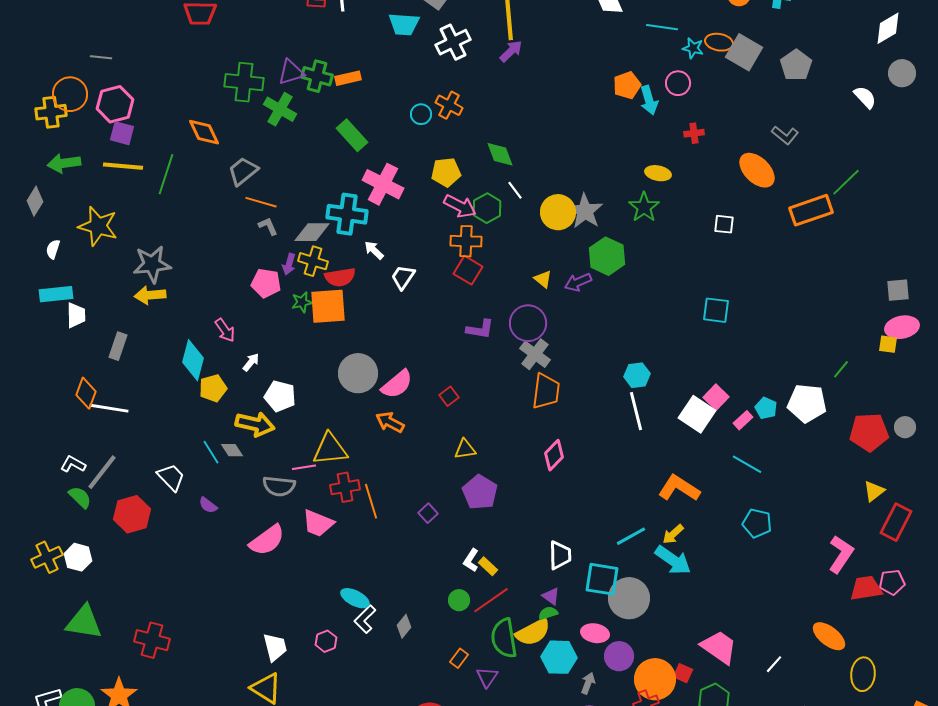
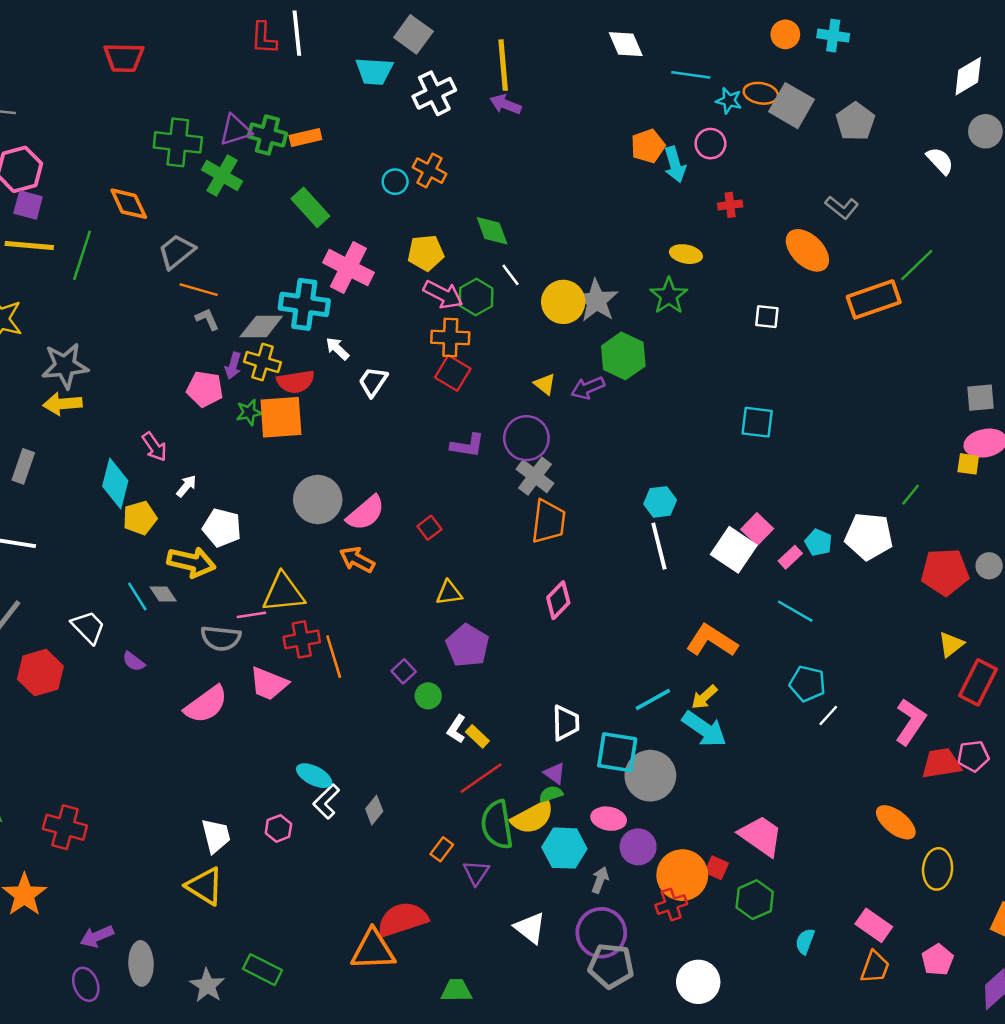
purple arrow: (511, 51) -> (506, 104), turned -115
green circle: (459, 600) -> (428, 696), moved
white line: (774, 664) -> (828, 716), moved

